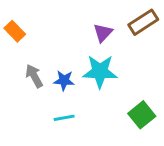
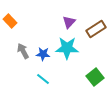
brown rectangle: (143, 22) -> (96, 29), moved
cyan line: (64, 118) -> (43, 79), turned 48

